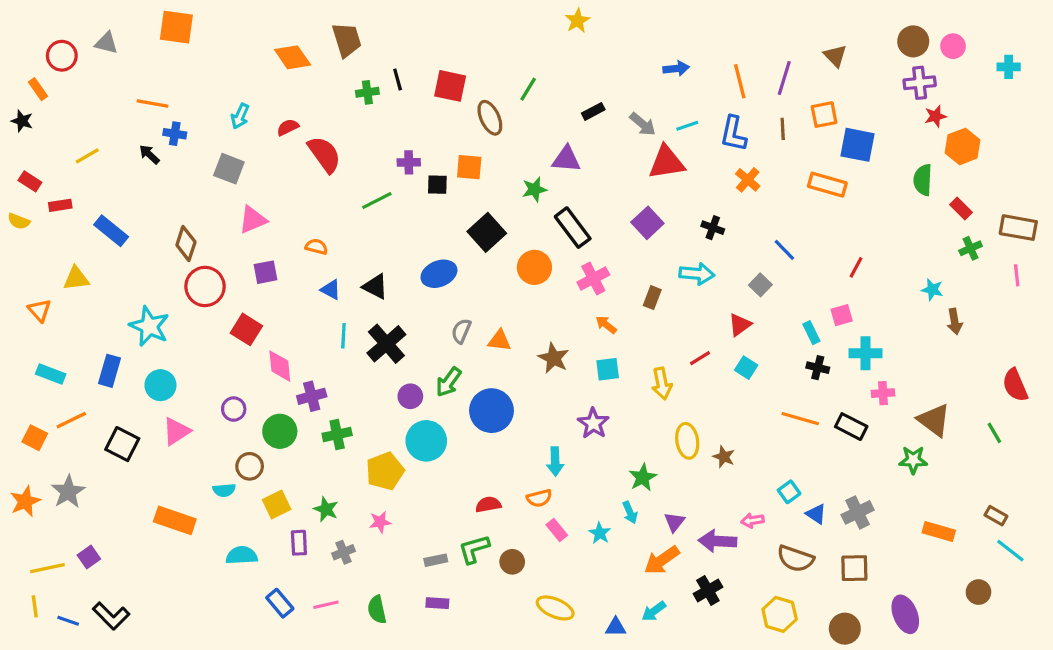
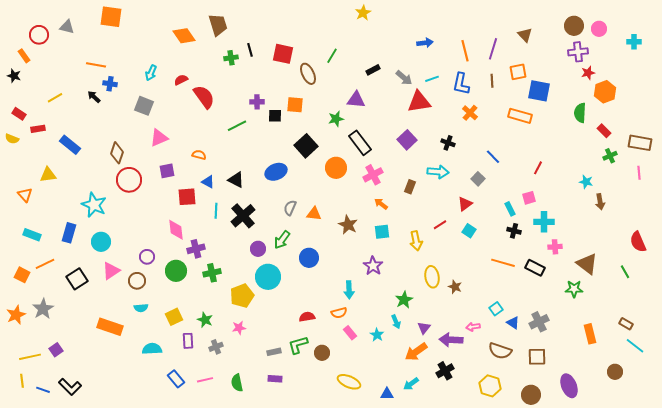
red square: (246, 329) -> (187, 197), moved, turned -36
blue circle: (491, 411) -> (309, 258), size x0.7
black square: (122, 444) -> (77, 279), turned 30
brown circle: (250, 466) -> (137, 281), moved
orange rectangle: (939, 532) -> (590, 334), turned 60

